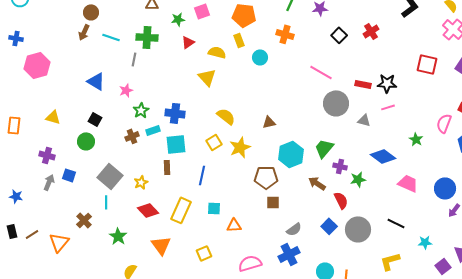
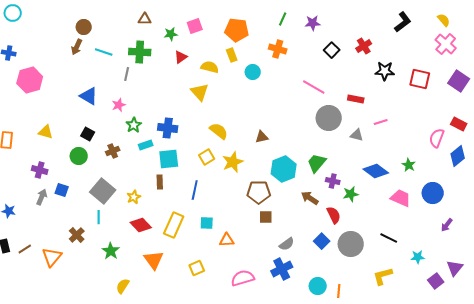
black star: (387, 83) -> (385, 71), moved
brown cross: (132, 136) -> (113, 151), moved
green star: (416, 139) -> (409, 165), moved
blue circle: (445, 188) -> (433, 193), moved

